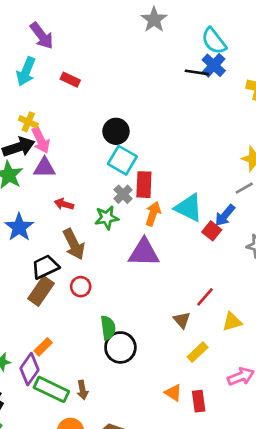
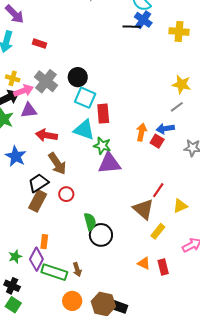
pink arrow: (41, 140) -> (24, 91), turned -78
gray cross: (123, 194) -> (46, 81), moved, size x1.6
red arrow: (64, 204) -> (46, 135), size x1.5
cyan triangle: (189, 208) -> (84, 130), moved
orange arrow: (153, 214) -> (141, 132), moved
blue arrow: (225, 215) -> (165, 129), turned 48
green star: (107, 218) -> (102, 146), moved, turned 30
brown triangle: (182, 320) -> (143, 209), size x1.6
orange rectangle: (43, 347) -> (44, 242), turned -32

